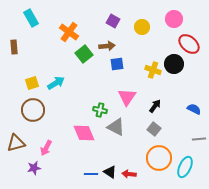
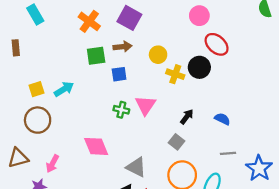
purple square: (113, 21) -> (129, 18), size x1.5
yellow circle: (142, 27) -> (158, 55), moved
orange cross: (69, 32) -> (89, 21), moved
green square: (84, 54) -> (96, 56), turned 30
blue square: (117, 64) -> (119, 74), moved
black arrow: (155, 106) -> (187, 117), moved
green cross: (100, 110) -> (121, 110), moved
gray triangle: (116, 127) -> (136, 167), moved

